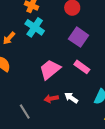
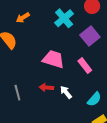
cyan cross: (35, 27) -> (64, 18), moved
pink trapezoid: (50, 70) -> (53, 59), turned 40

